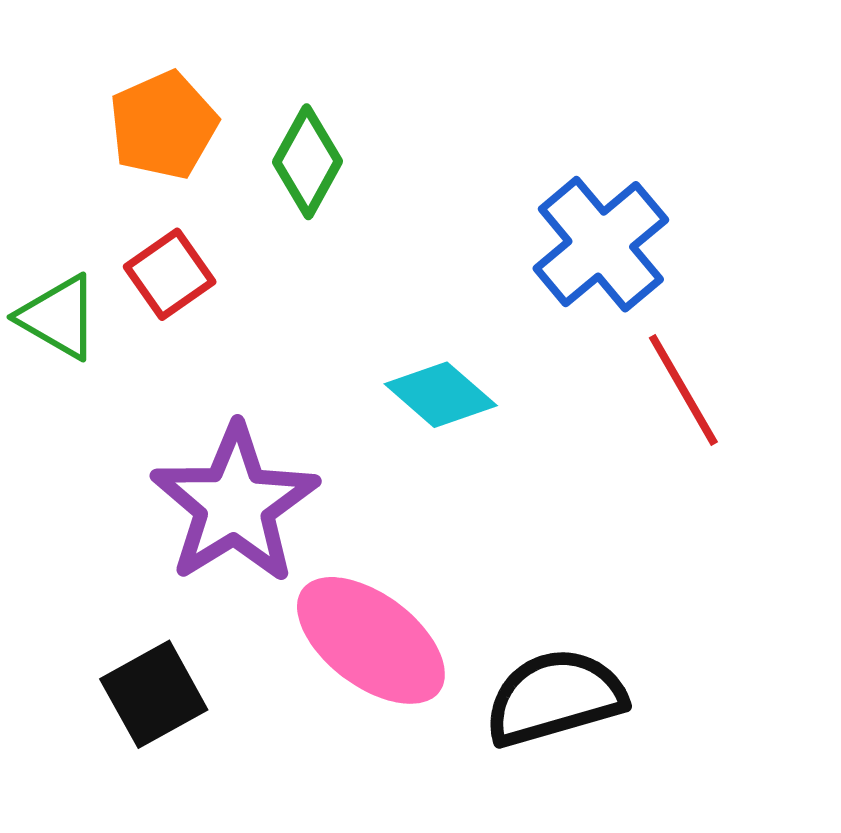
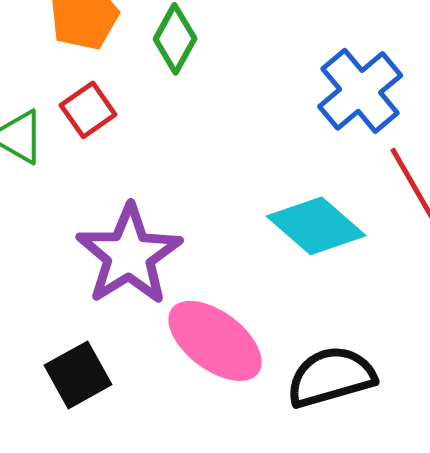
cyan diamond: (441, 395) -> (316, 226), moved, size x1.4

